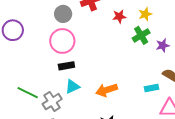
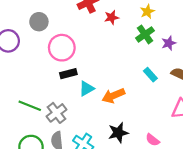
gray circle: (63, 14) -> (39, 22), moved
red star: (119, 16) -> (112, 17), moved
cyan triangle: (72, 87) -> (87, 88), moved
cyan rectangle: (152, 88) -> (150, 75), moved, turned 64

